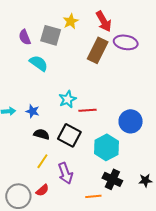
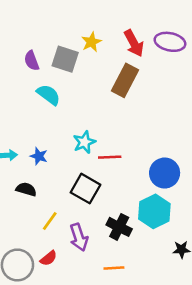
purple ellipse: (126, 42) -> (170, 42), moved
black semicircle: (41, 134) -> (26, 189), moved
cyan hexagon: (106, 147) -> (154, 211), moved
black cross: (112, 179) -> (119, 227), moved

